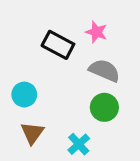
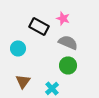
cyan circle: (24, 95) -> (18, 48), moved

